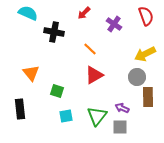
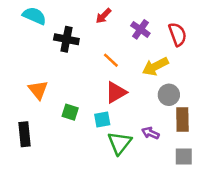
red semicircle: (146, 16) -> (178, 34), moved
yellow arrow: (145, 54) -> (155, 66), moved
cyan square: (66, 116) -> (102, 119), moved
gray square: (120, 127) -> (184, 156), moved

